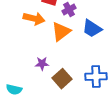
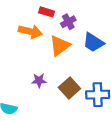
brown square: (62, 79) -> (69, 88), moved

